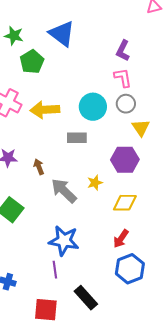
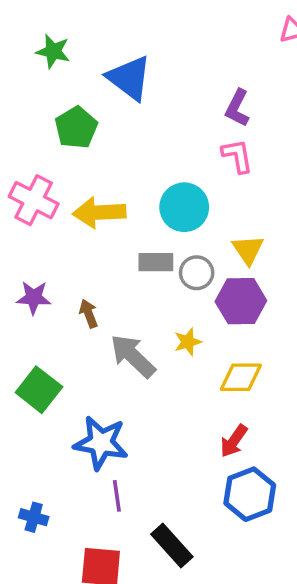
green star: (14, 36) -> (53, 51), moved
gray circle: (126, 104) -> (197, 273), moved
yellow triangle: (141, 128) -> (248, 250), moved
blue star: (64, 241) -> (101, 443), moved

